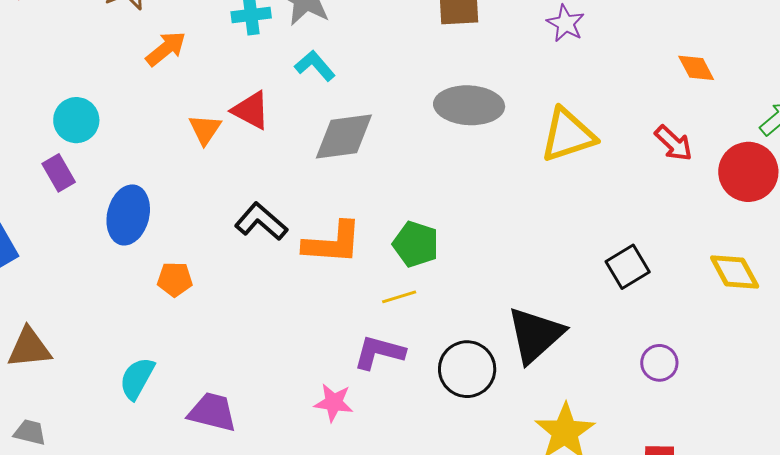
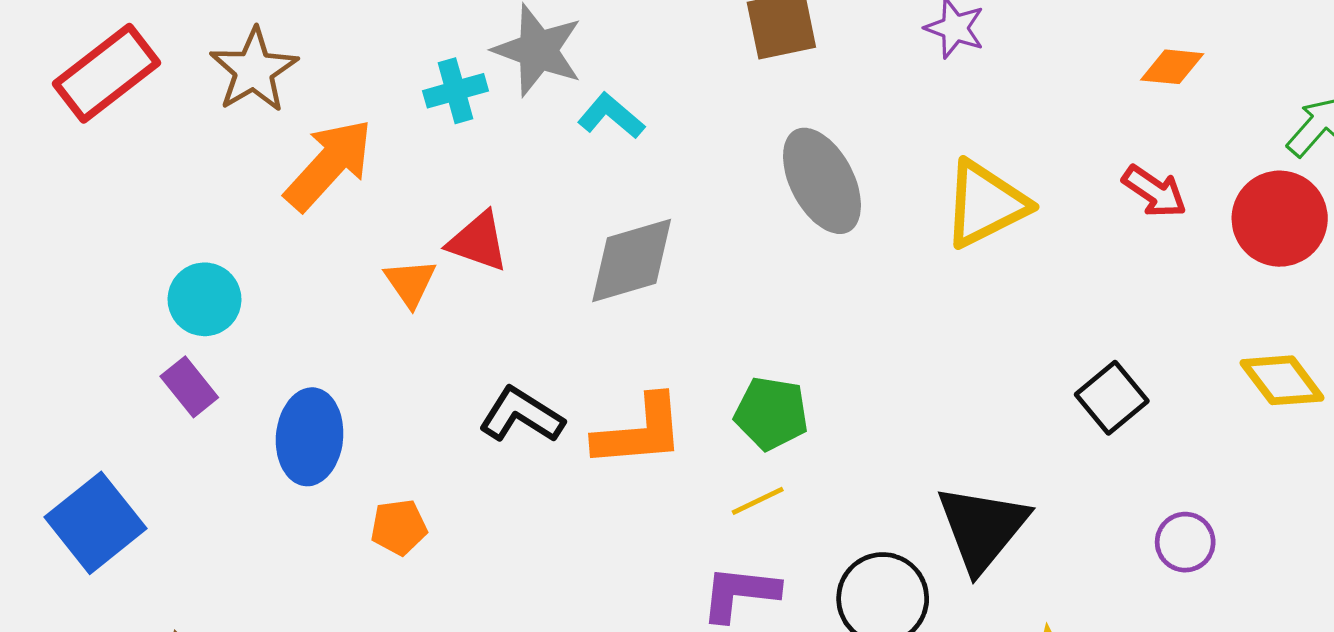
orange arrow: (166, 49) -> (329, 165), size x1.5
cyan L-shape: (315, 66) -> (611, 116), moved
orange diamond: (696, 68) -> (1172, 67), turned -48
gray ellipse: (469, 105) -> (822, 181), turned 68

